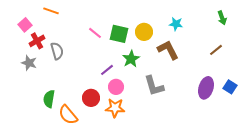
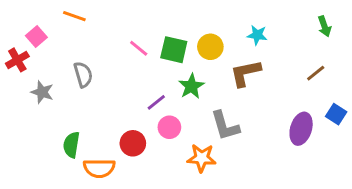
red cross: (37, 41) -> (17, 60), moved
brown L-shape: (168, 50) -> (245, 73), turned -75
blue square: (230, 87) -> (336, 114), moved
orange star: (115, 108) -> (202, 158), moved
orange semicircle: (68, 115) -> (99, 168), turned -50

